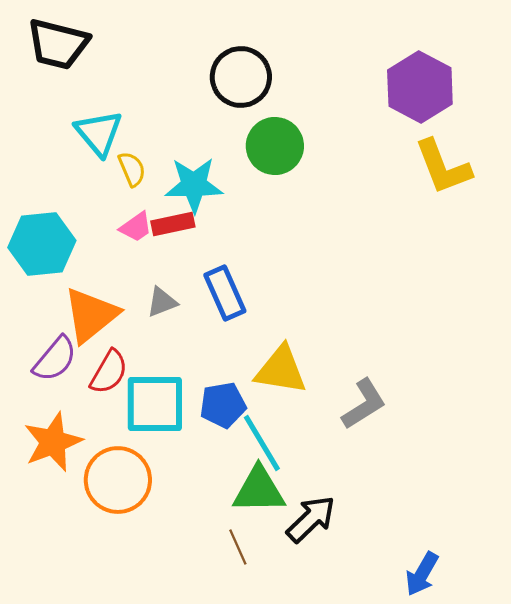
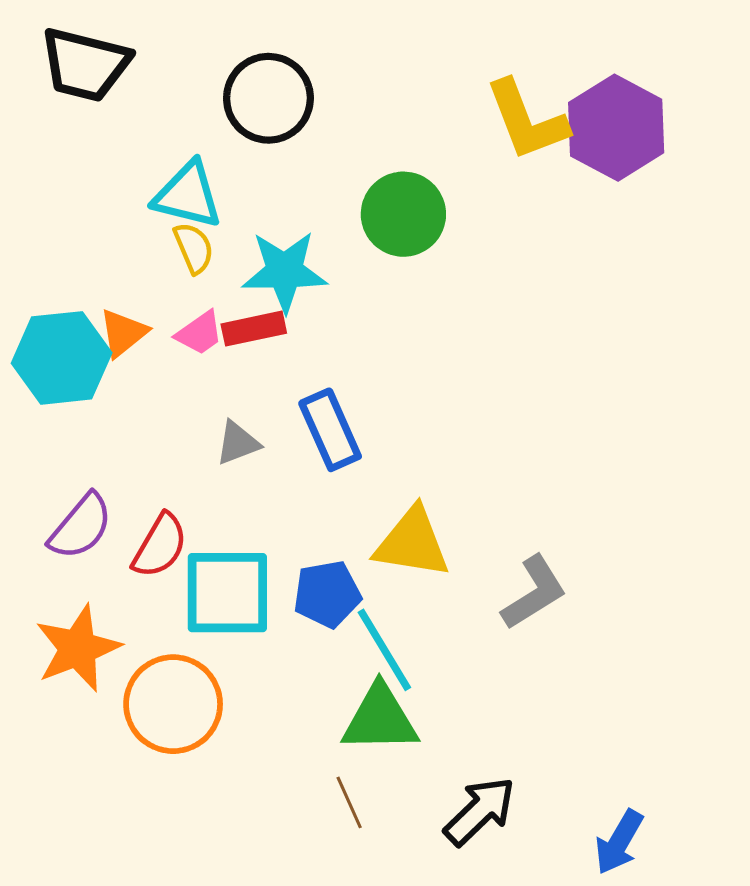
black circle: (241, 77) -> (268, 98), moved
cyan triangle: (99, 133) -> (188, 195), moved, turned -36
yellow L-shape: (443, 167) -> (527, 120), moved
orange triangle: (91, 315) -> (123, 333), moved, size x0.6
black arrow: (311, 519) -> (480, 811), moved

